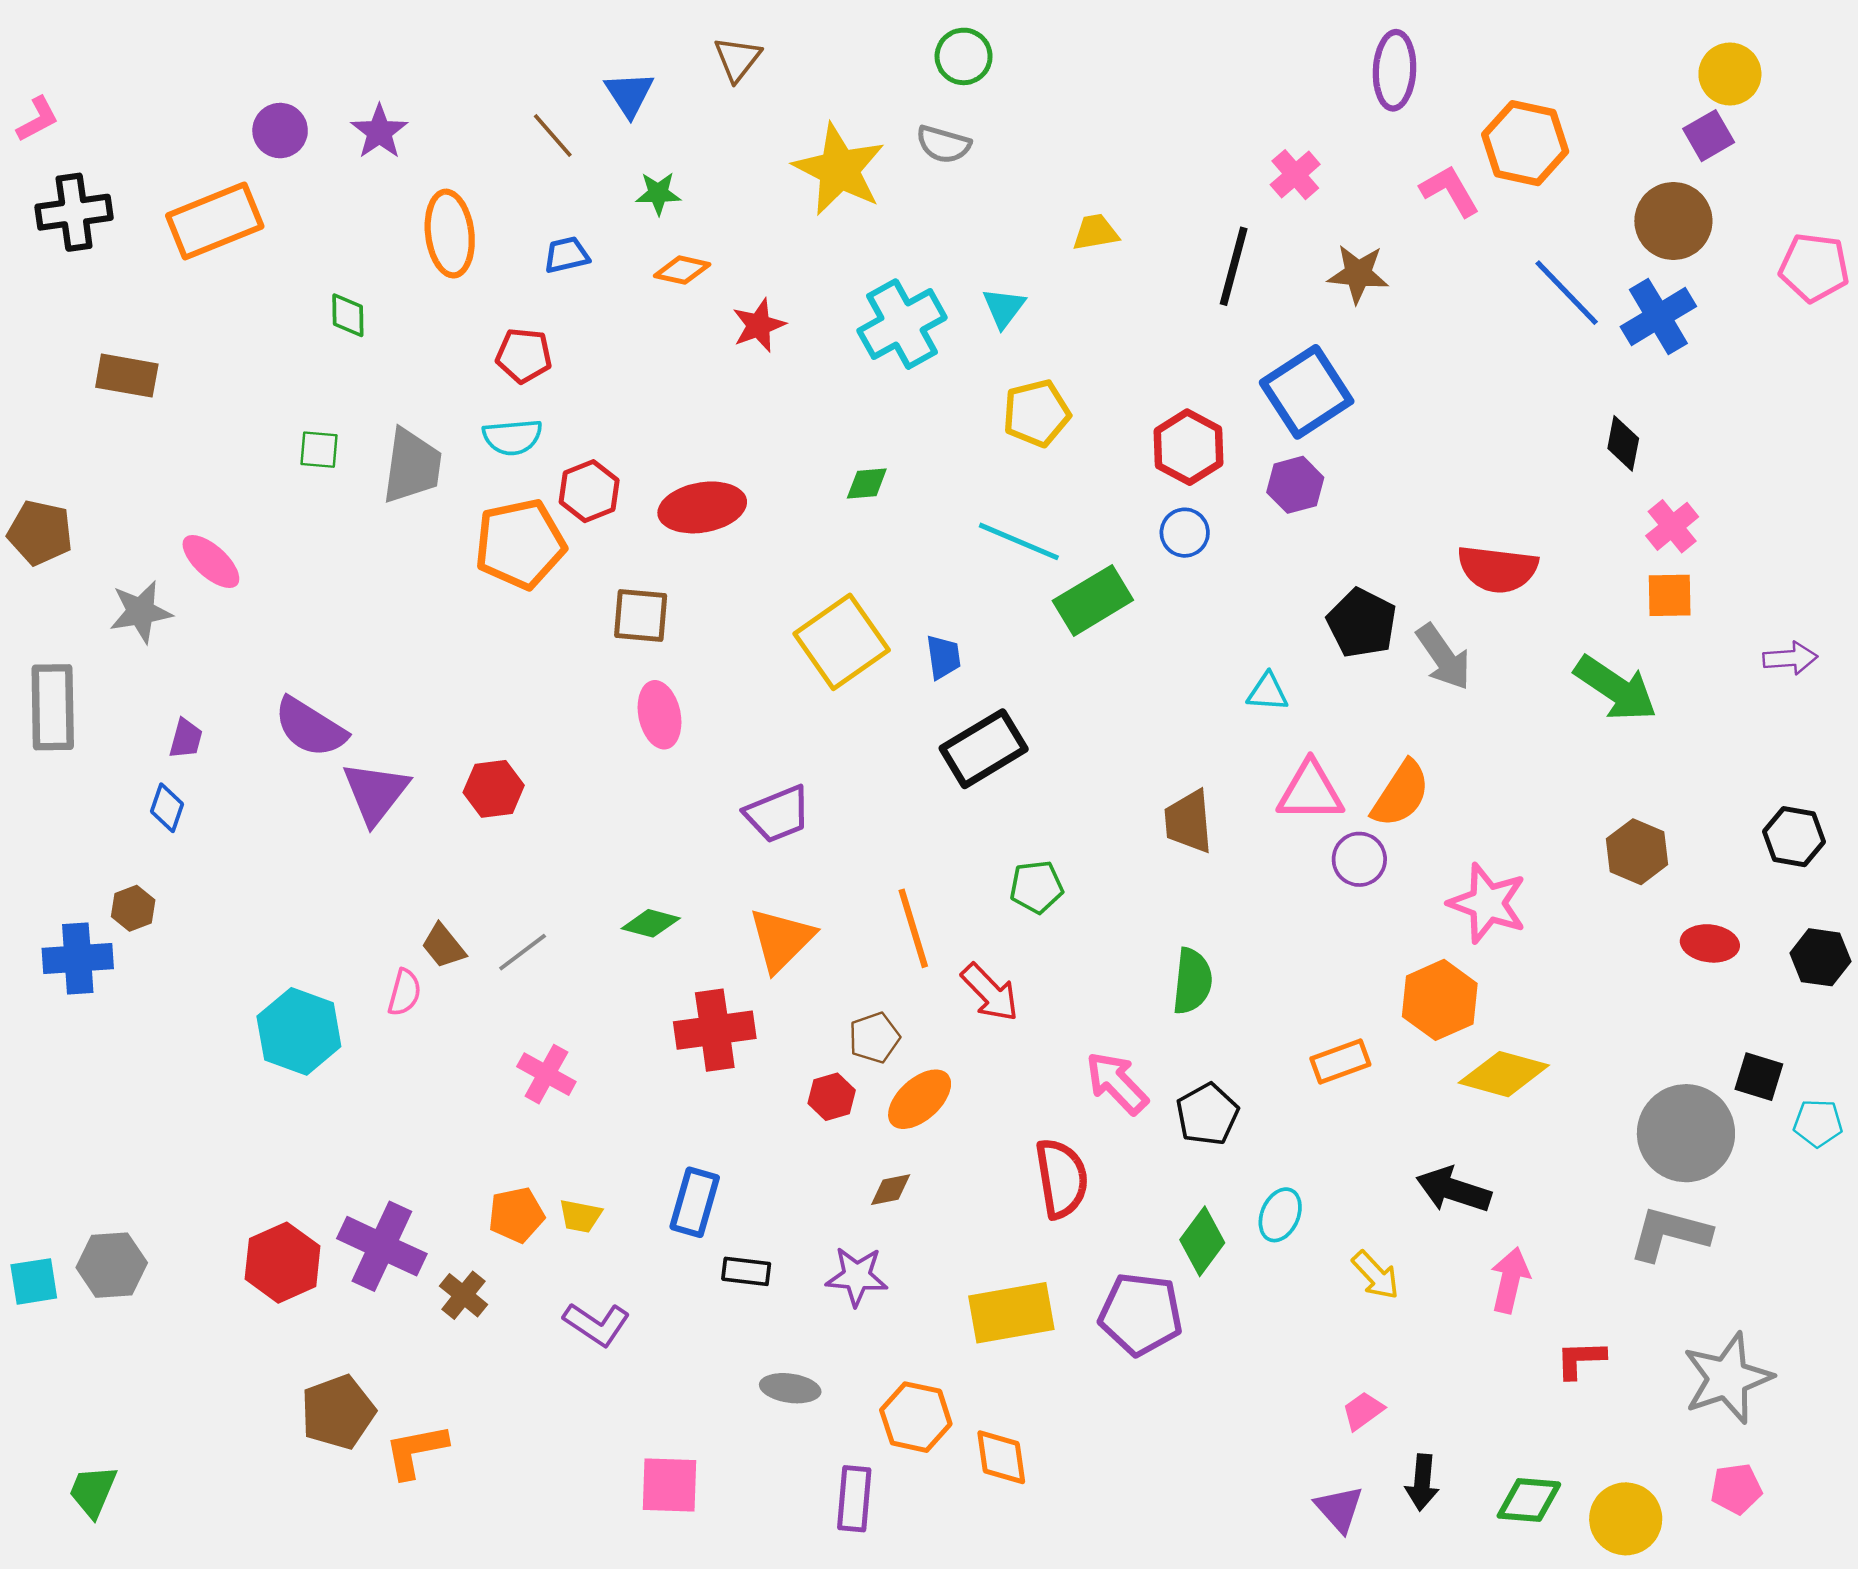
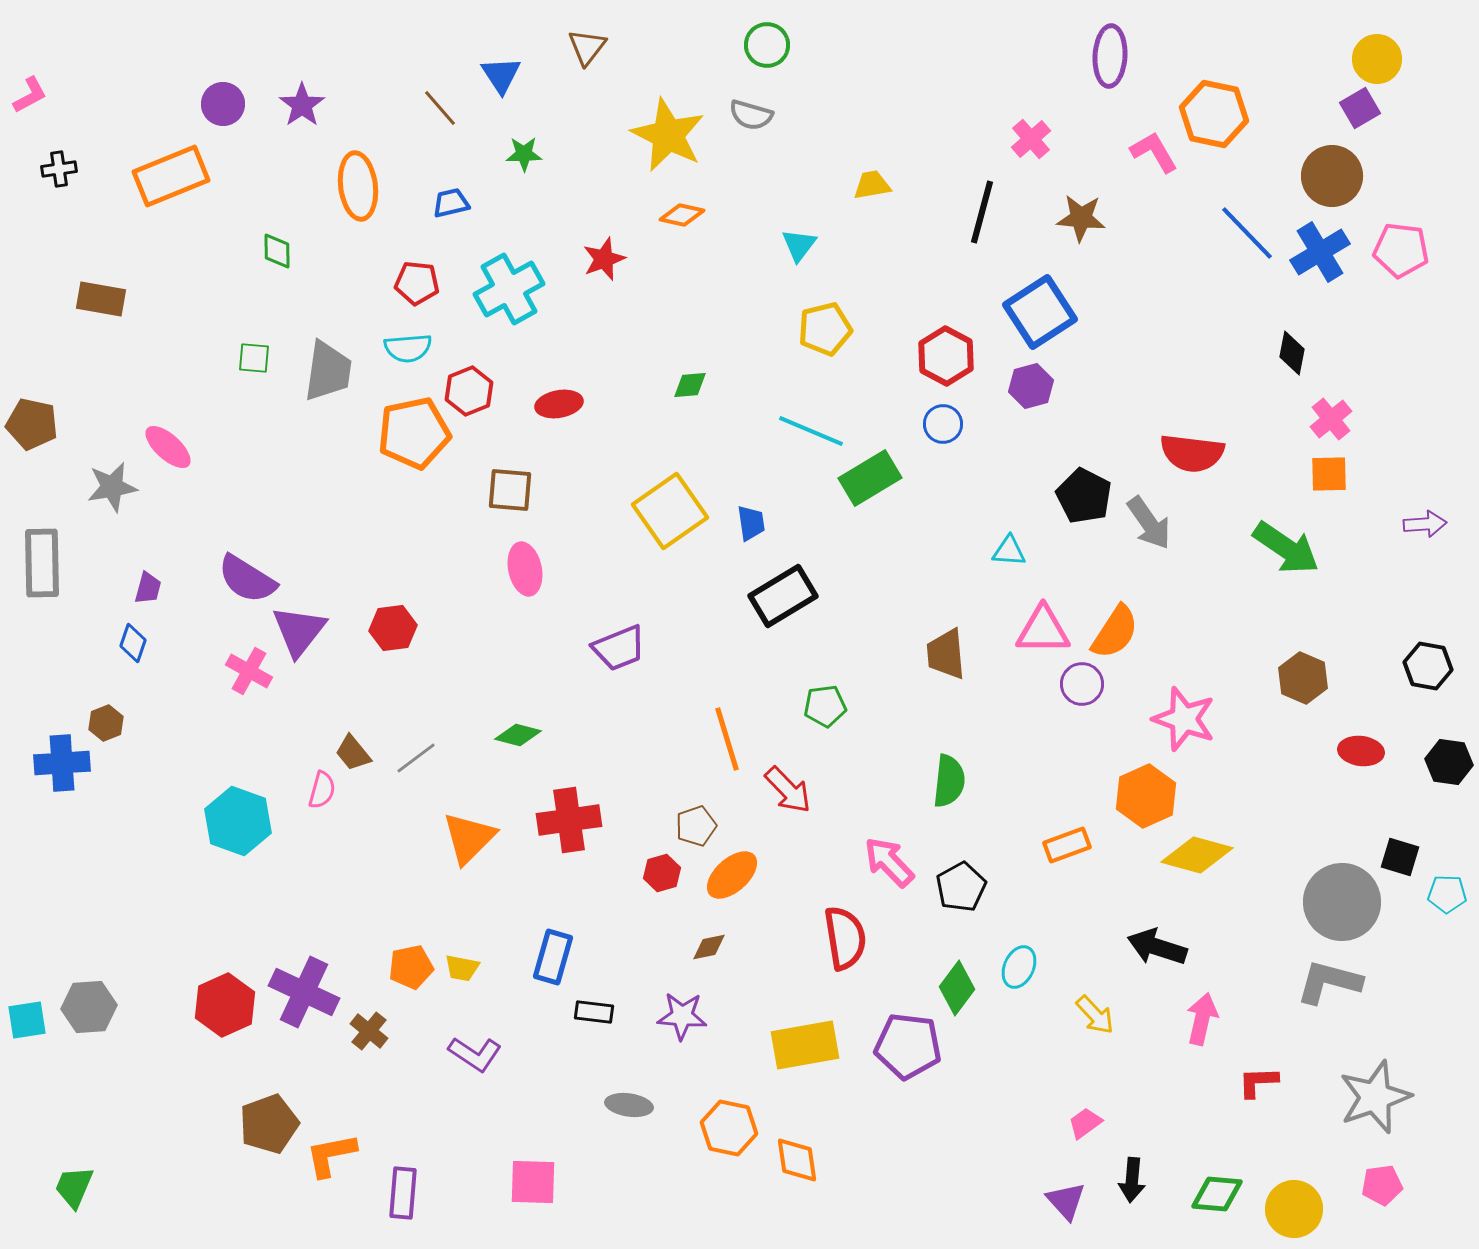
black cross: (74, 212) -> (59, 169), size x0.6
pink pentagon: (1814, 267) -> (1401, 250), moved
orange diamond: (682, 270) -> (682, 215), moved
cyan cross: (902, 324) -> (509, 289), moved
red ellipse: (702, 507) -> (559, 404), size x0.7
orange triangle: (781, 940) -> (469, 838), moved
pink cross: (546, 1074) -> (249, 671), moved
purple rectangle: (854, 1499) -> (403, 1193), moved

